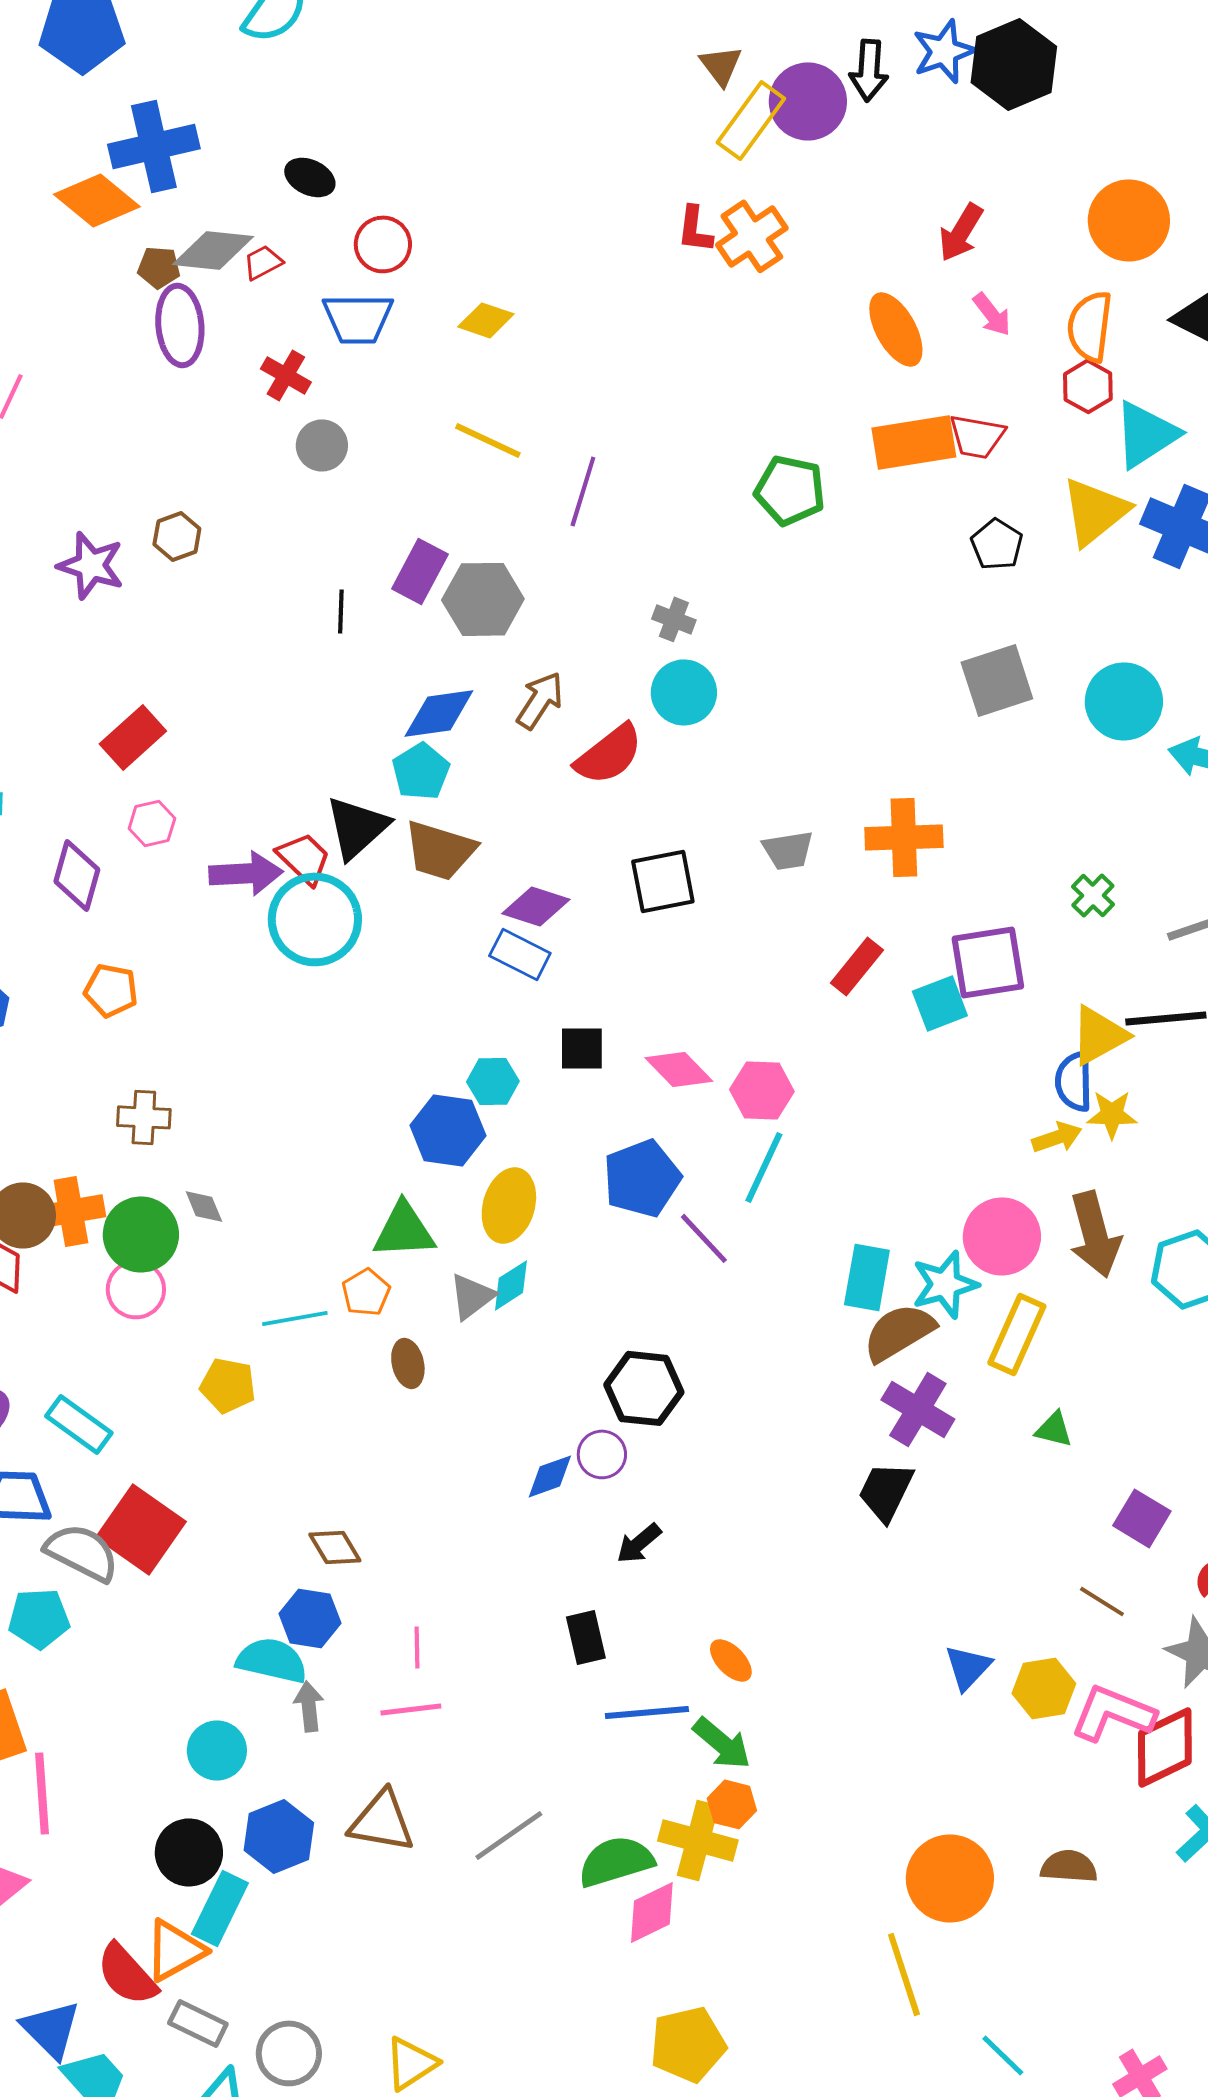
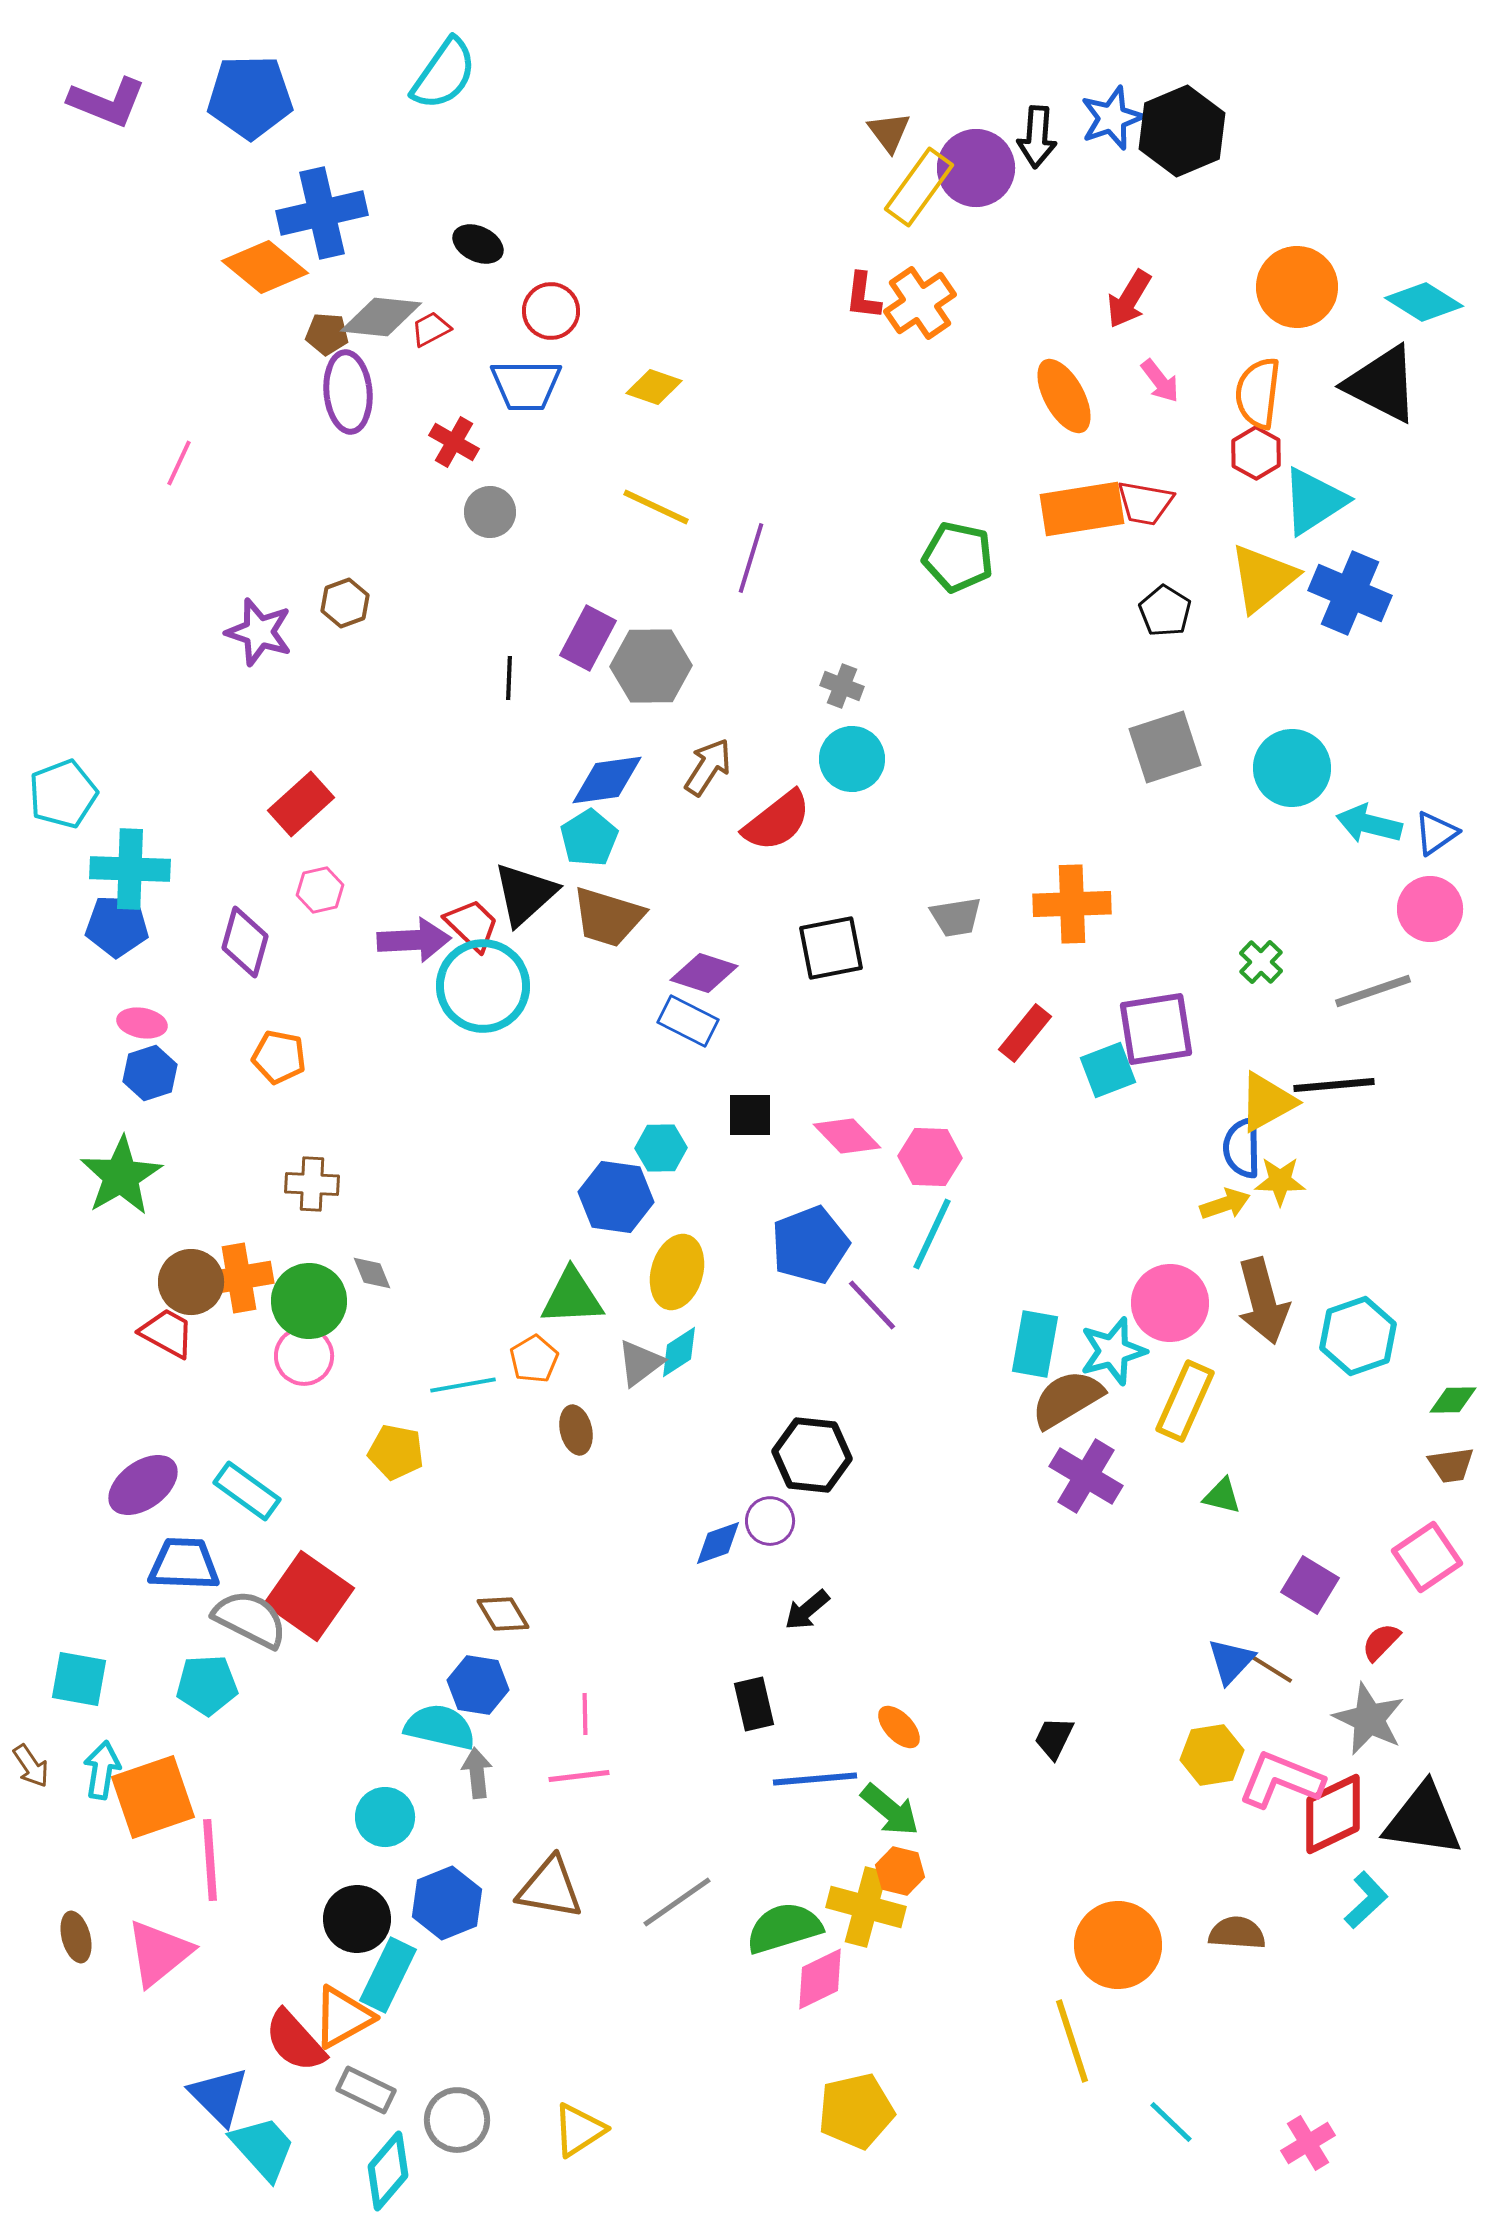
black trapezoid: (886, 1491) -> (1054, 1738), moved, size x0.7
blue triangle: (968, 1667) -> (1231, 1661), moved

